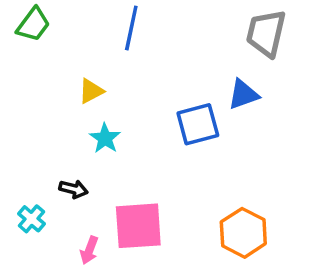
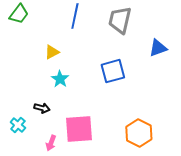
gray trapezoid: (266, 33) -> (120, 20), moved
blue triangle: (243, 94) -> (158, 48), moved

